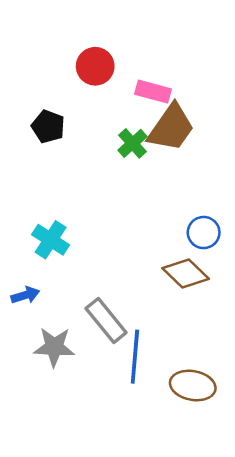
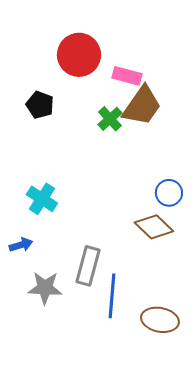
red circle: (95, 66) -> (79, 55), size x1.4
gray rectangle: (106, 320) -> (88, 266), turned 54

